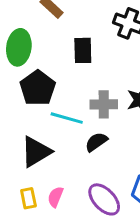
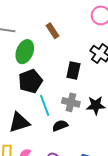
black rectangle: (83, 50) -> (73, 71), moved
cyan line: (67, 118) -> (45, 105), turned 40

